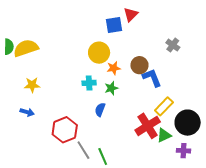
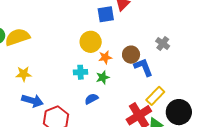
gray cross: (173, 45) -> (163, 44), moved
blue semicircle: (100, 110) -> (91, 99), turned 40
blue arrow: (27, 112) -> (32, 101), moved, size x1.5

